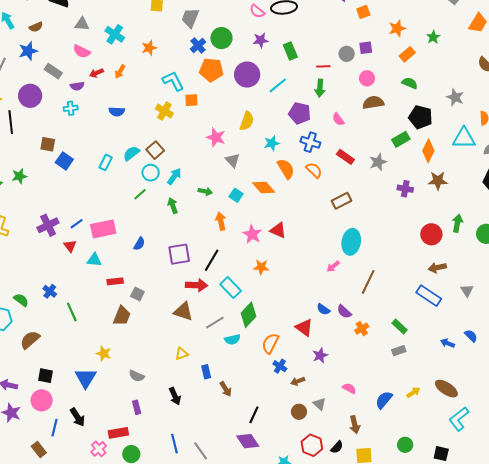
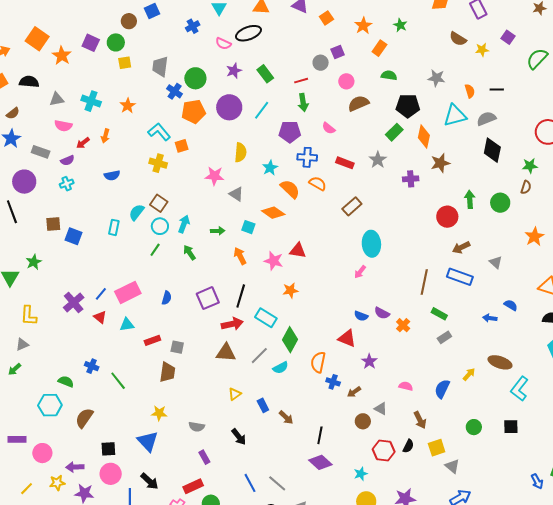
brown line: (368, 282) -> (424, 282), moved

